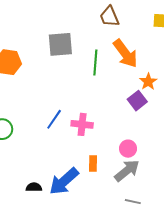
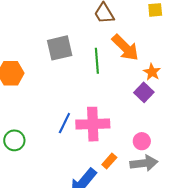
pink cross: (82, 124) -> (93, 124), size x1.5
orange rectangle: (93, 163) -> (109, 161), turned 49
gray arrow: (127, 171) -> (144, 163), turned 40

